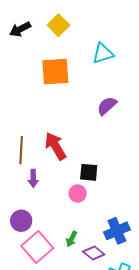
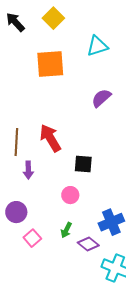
black arrow: (20, 29) -> (15, 22), turned 75
pink circle: (78, 194) -> (70, 195), moved
pink square: (37, 247) -> (32, 238), size x0.6

